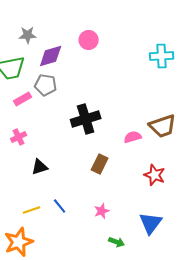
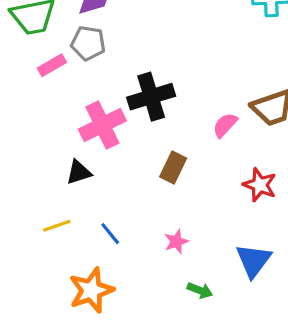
pink cross: (19, 137) -> (102, 125), moved, size x1.8
pink semicircle: (133, 137) -> (225, 125), turned -30
yellow line: (32, 210) -> (57, 226), moved
orange star: (19, 242) -> (91, 290), moved

